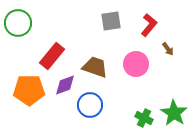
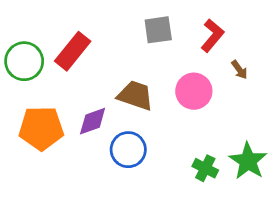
green circle: (18, 23) -> (24, 61), moved
red rectangle: (52, 56) -> (73, 51), moved

